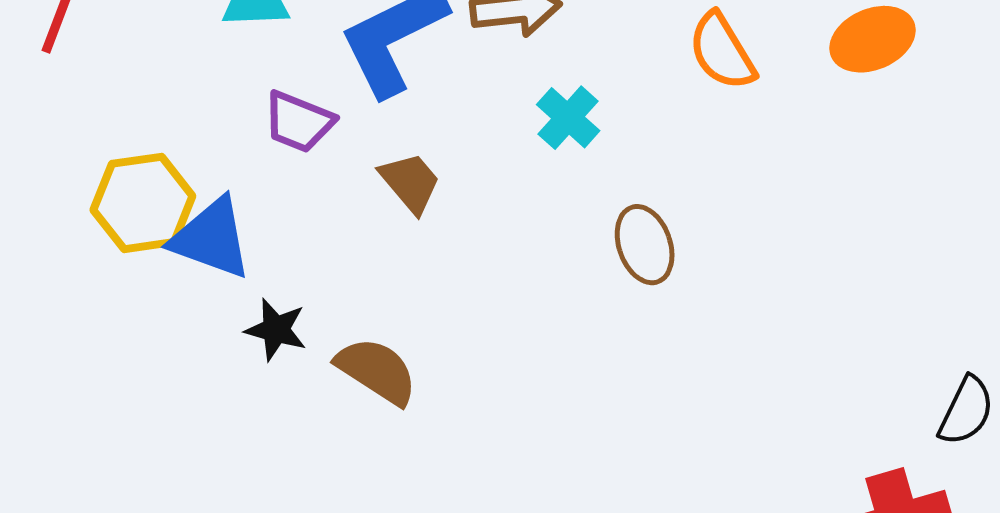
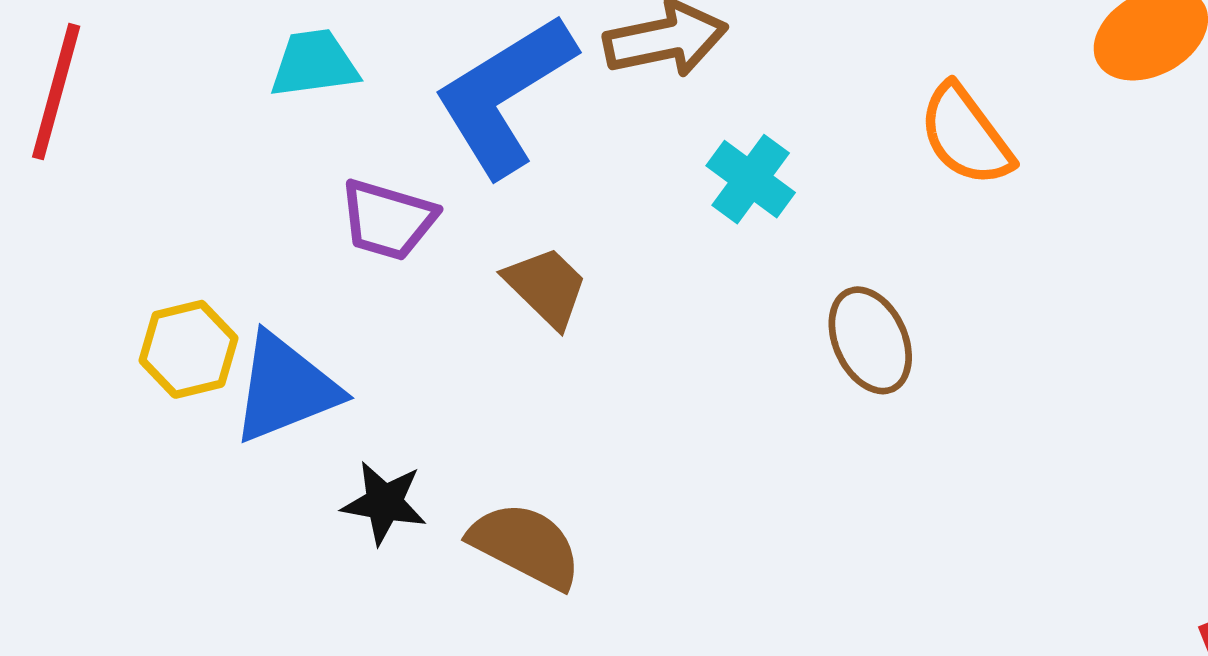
orange semicircle: (722, 51) -> (966, 135), moved
yellow hexagon: (143, 203) -> (188, 349), size x0.7
blue triangle: (211, 238) -> (285, 388), turned -36

